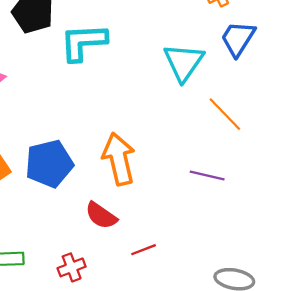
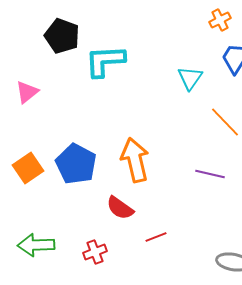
cyan triangle: (184, 62) -> (190, 78), size x0.7
blue pentagon: (49, 164) -> (76, 164), turned -30

